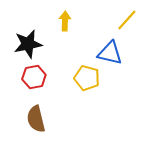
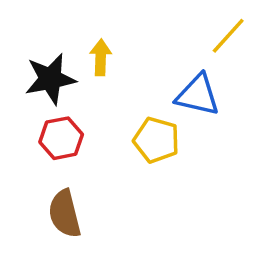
yellow arrow: (65, 21) -> (101, 57), moved

